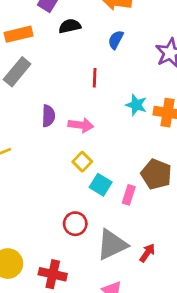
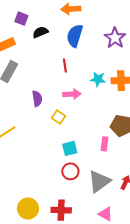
blue semicircle: (116, 40) -> (75, 36), size x1.6
pink arrow: (81, 125) -> (72, 94), moved
yellow square: (82, 162) -> (59, 117), moved
cyan square: (101, 185) -> (70, 148), moved, turned -35

